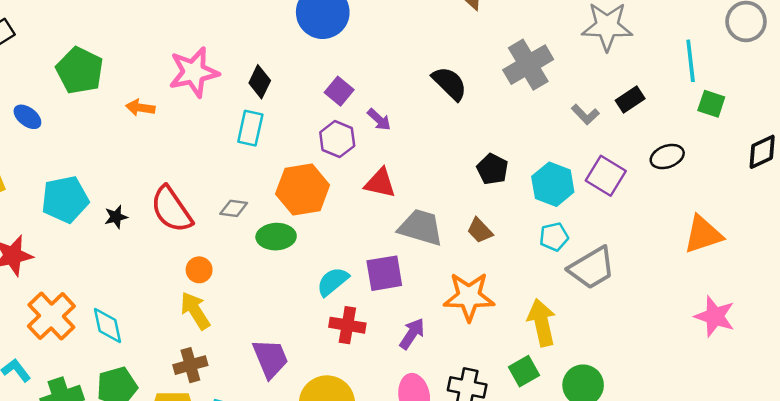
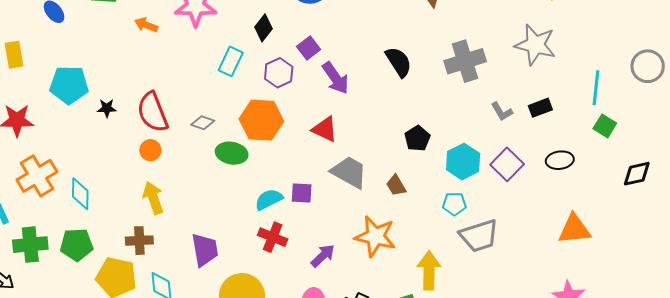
black diamond: (260, 82) -> (264, 28), moved
purple arrow: (379, 120) -> (335, 78), size x1.6
purple hexagon: (337, 139) -> (279, 73), moved
orange circle: (199, 270) -> (150, 150), moved
purple square: (384, 273) -> (302, 193), moved, size x0.7

